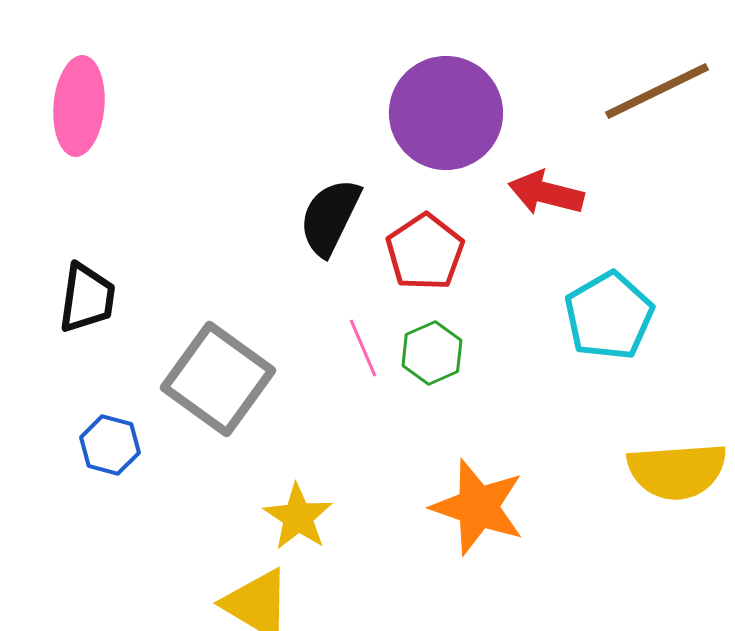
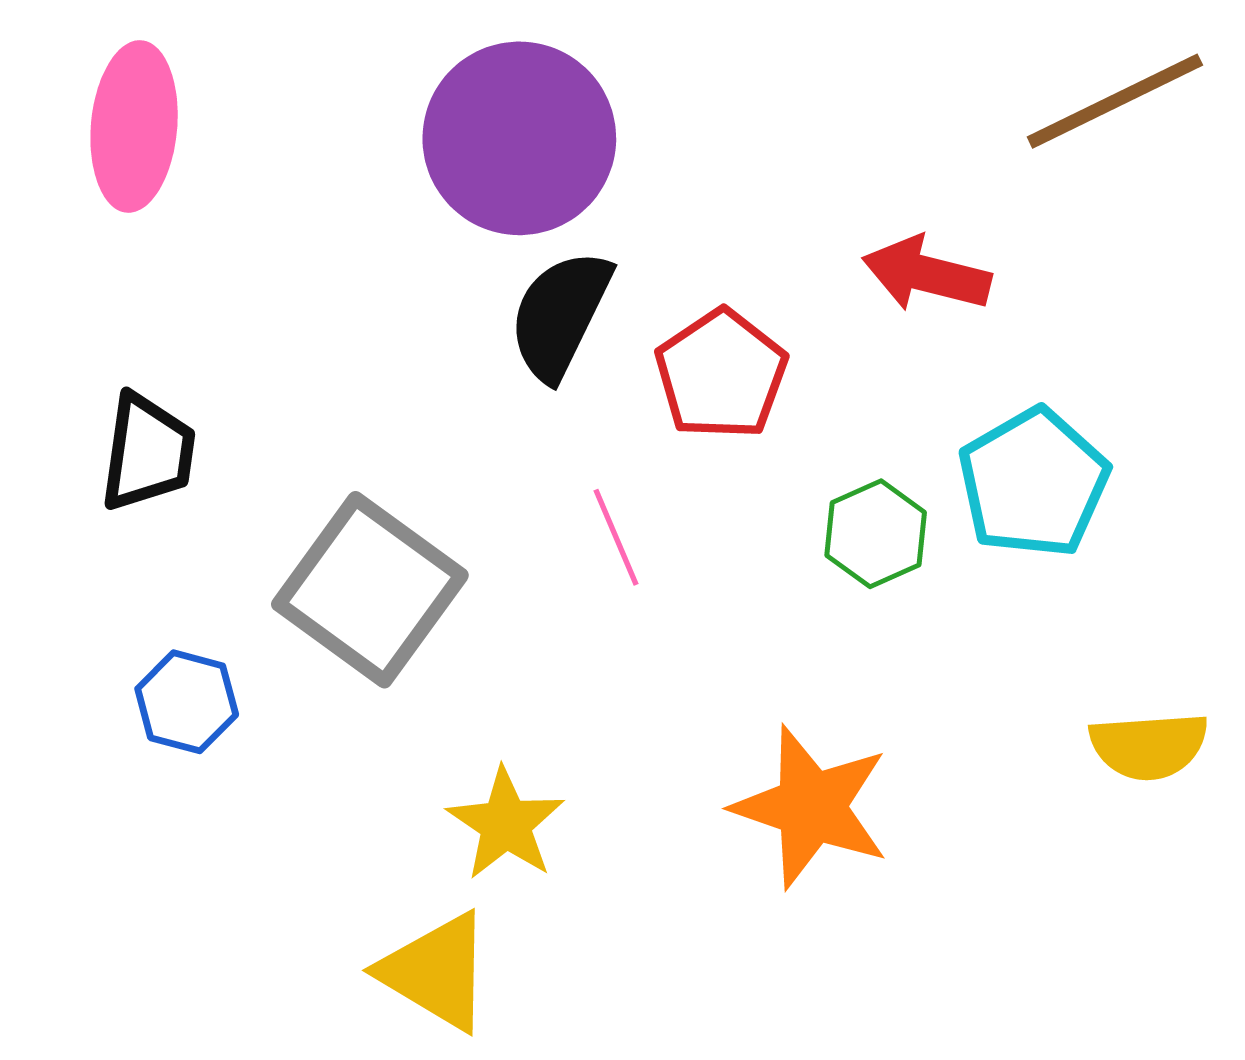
purple circle: (446, 113) -> (519, 138), moved
green hexagon: (432, 353) -> (876, 534), moved
yellow semicircle: (677, 471) -> (1149, 746), size x0.7

